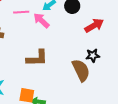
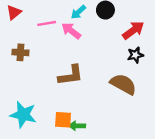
black star: (93, 56) -> (135, 55), moved
brown semicircle: (81, 70) -> (123, 84), turned -30

